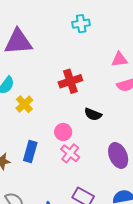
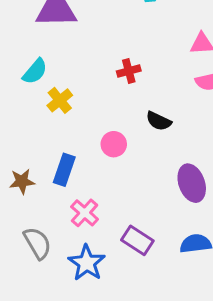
red cross: (70, 81) -> (129, 71), size x0.7
pink cross: (70, 153) -> (85, 213), moved

